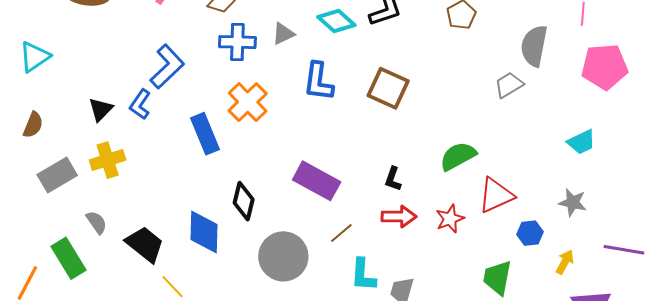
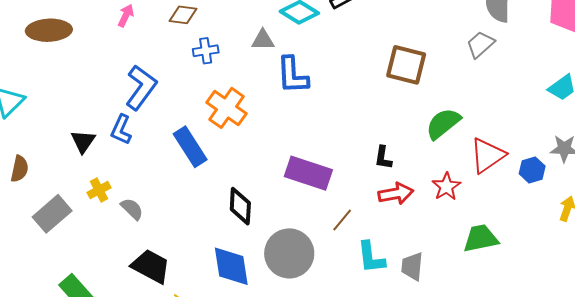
gray triangle: (283, 34) -> (263, 40), moved, turned 35
blue cross: (237, 42) -> (206, 51), size x0.7
brown square: (388, 88) -> (406, 65), moved
yellow cross: (108, 160) -> (99, 190), size x0.7
gray semicircle: (96, 222) -> (132, 209), moved
blue diamond: (204, 232) -> (231, 266), moved
blue hexagon: (530, 233) -> (532, 170), moved
green trapezoid: (497, 278) -> (481, 238), moved, turned 78

